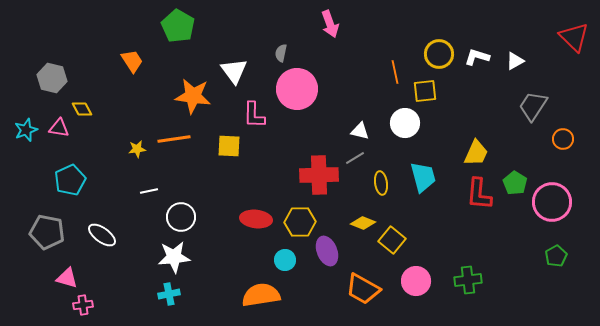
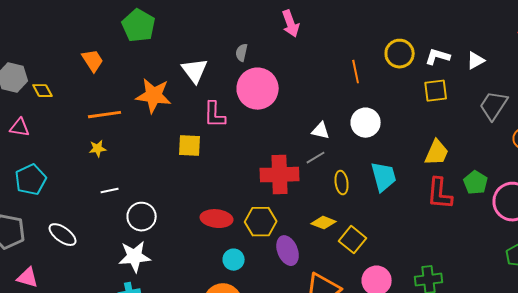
yellow square: (425, 91) -> (436, 91), moved
yellow diamond: (82, 109) -> (43, 91), moved
orange line: (174, 139) -> (105, 115), moved
cyan circle: (285, 260) -> (234, 260), moved

